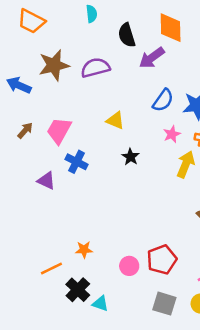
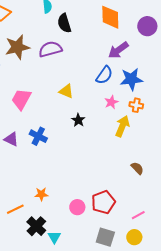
black semicircle: (127, 35) -> (64, 23), moved
purple arrow: (152, 58) -> (118, 50), moved
blue cross: (77, 162) -> (38, 136), moved
cyan triangle: (100, 304) -> (54, 237), turned 40

